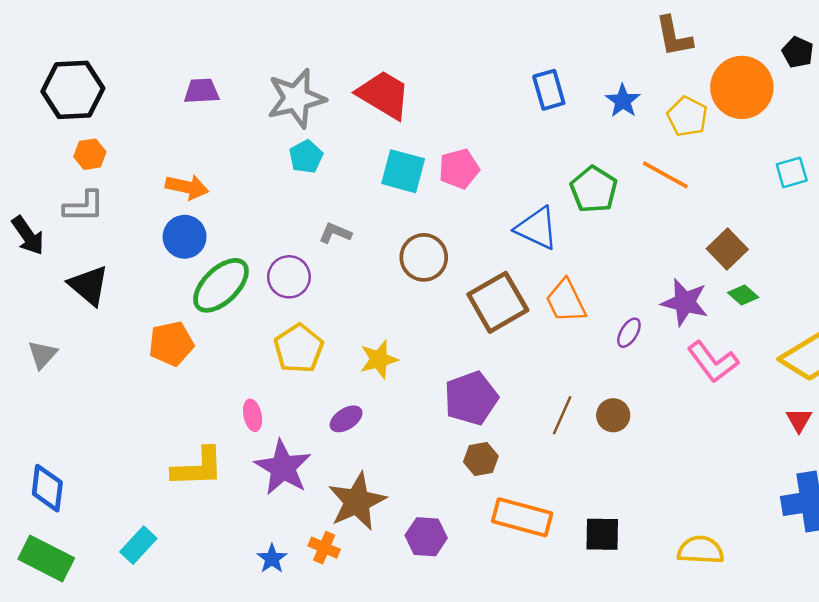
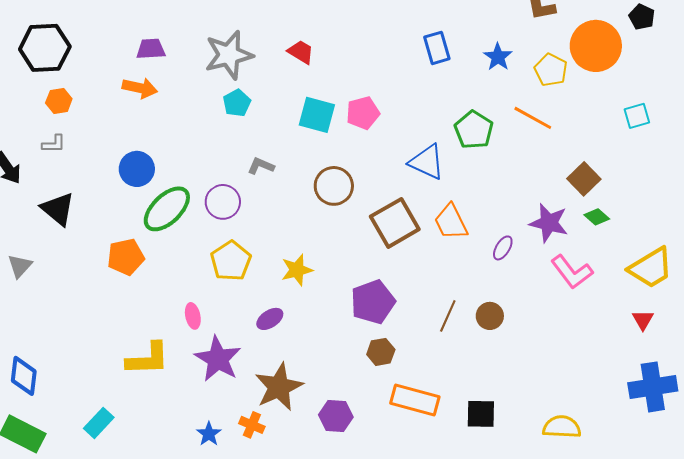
red trapezoid: (384, 95) -> (301, 52), size x0.6
orange arrow: (187, 187) -> (140, 88), moved
gray L-shape: (84, 206) -> (54, 144), size x0.7

